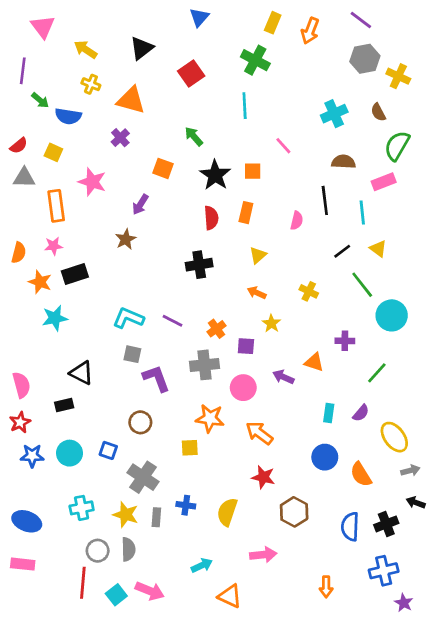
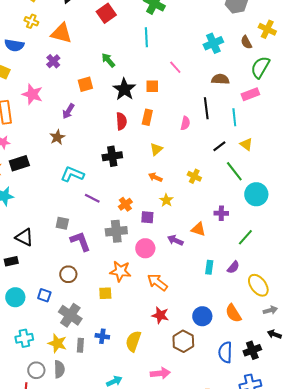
yellow cross: (398, 76) -> (267, 29), moved
orange square: (163, 168) -> (85, 84), turned -35
cyan L-shape: (128, 318) -> (72, 174), moved
blue circle: (325, 457) -> (202, 316), moved

